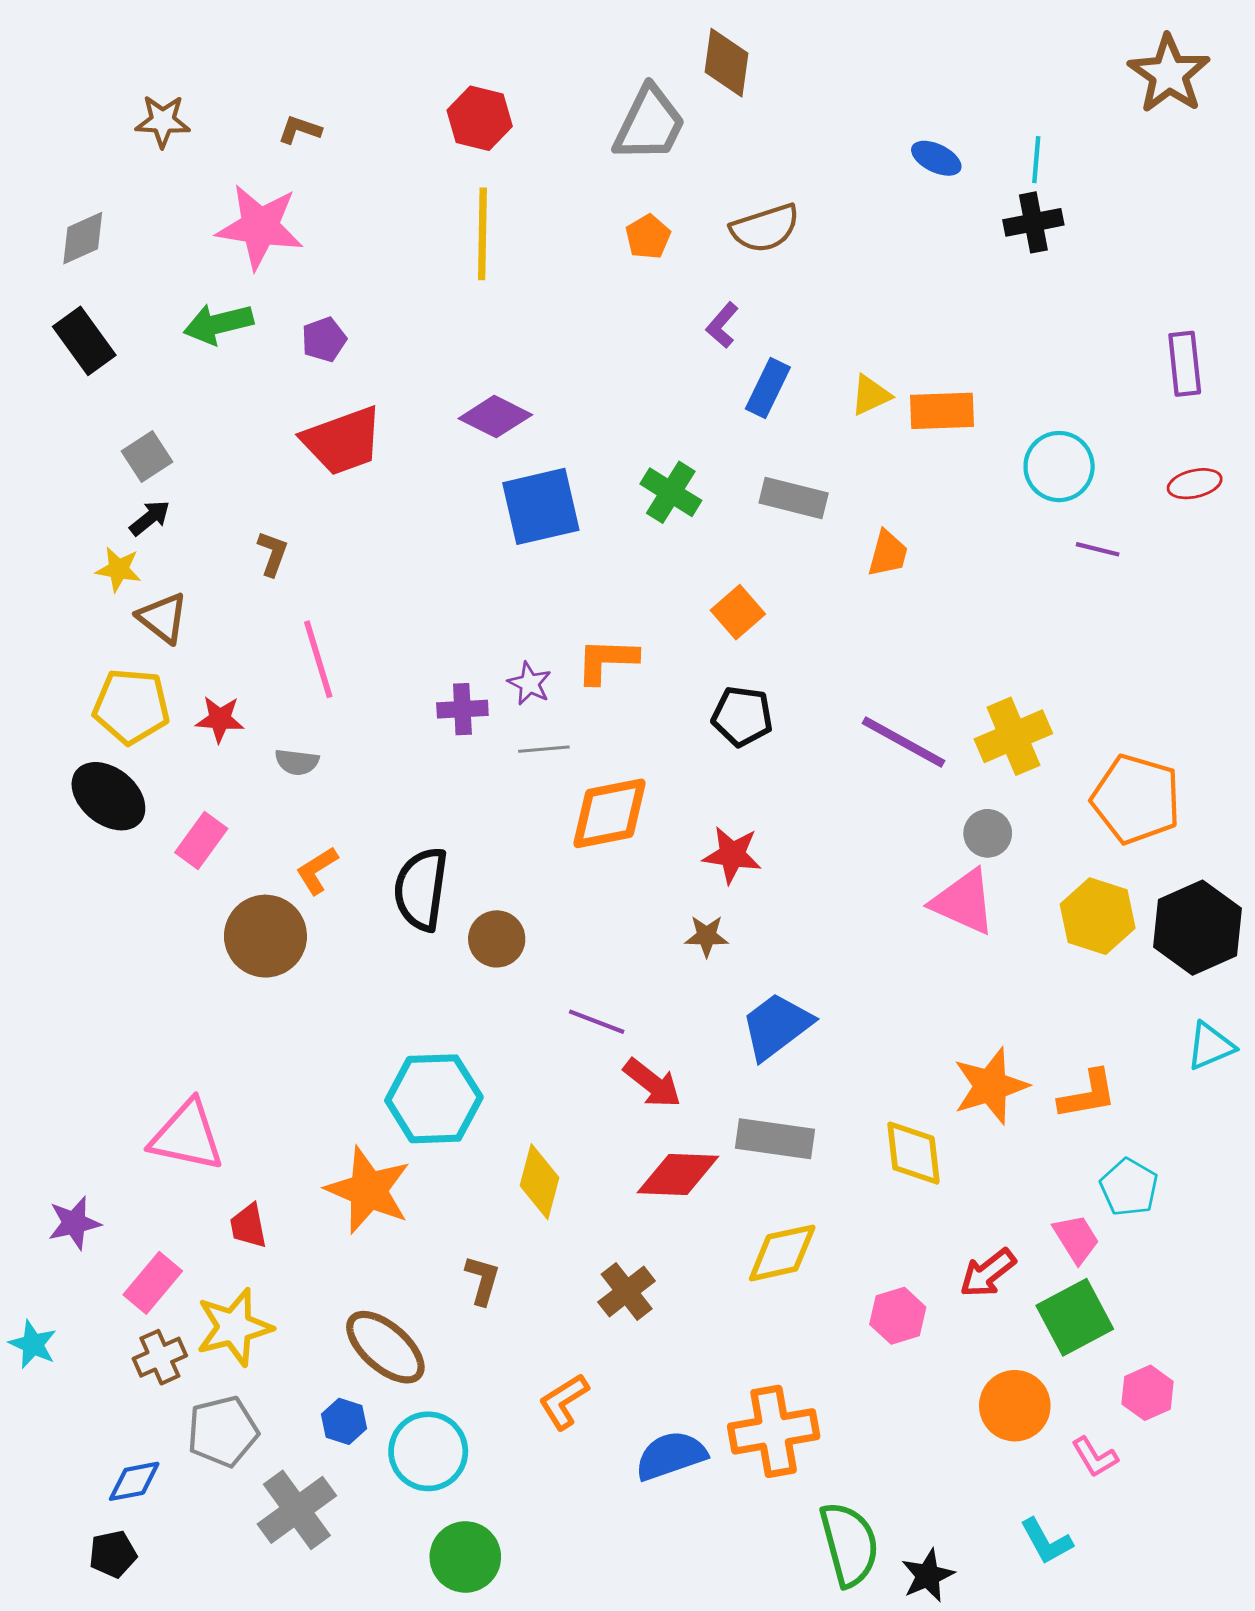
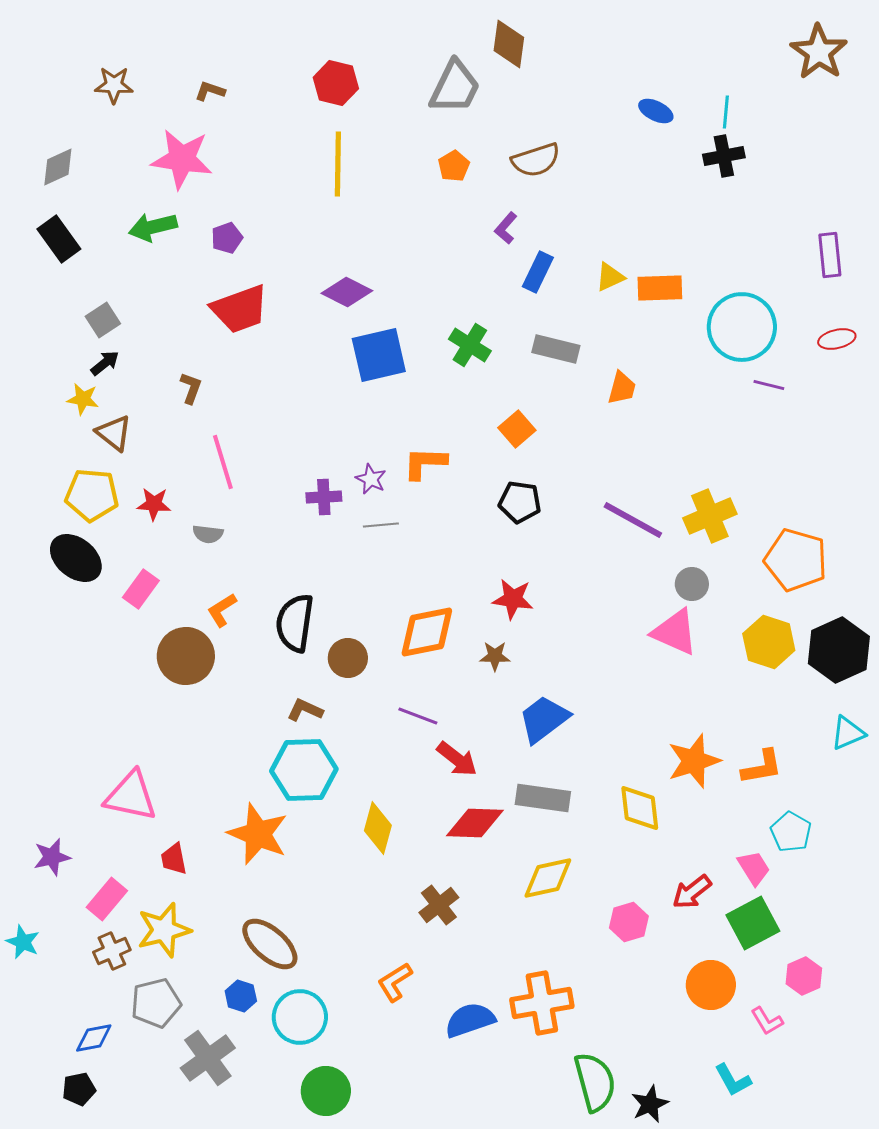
cyan circle: (1059, 467) -> (742, 327), size x1.4
orange diamond: (609, 813) -> (427, 632), moved
brown L-shape: (482, 1280) -> (305, 710), moved, turned -81

